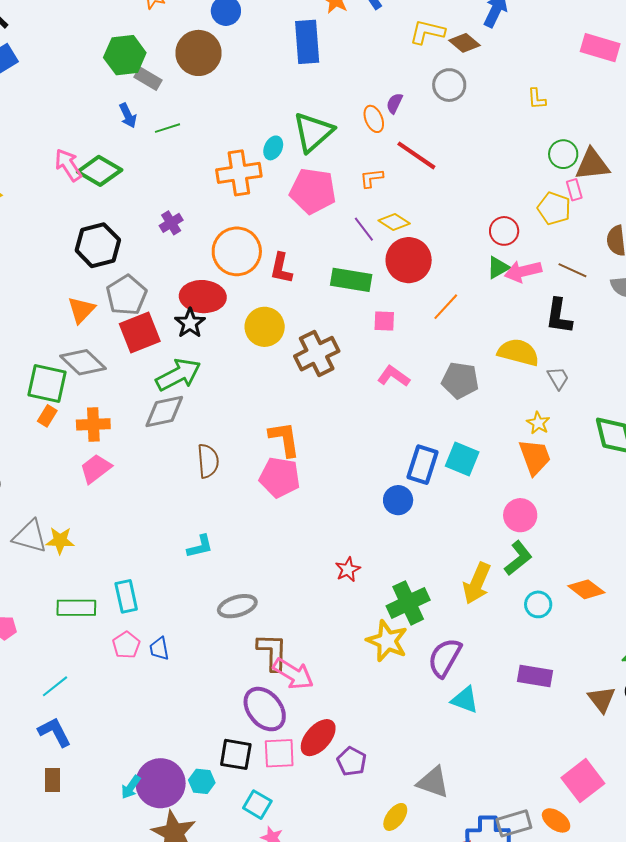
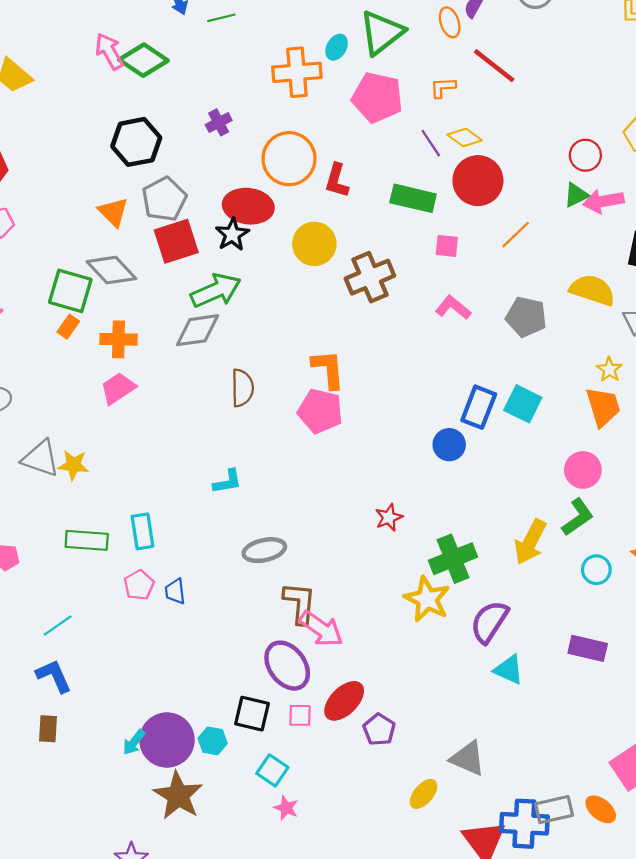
orange triangle: (81, 310) -> (113, 212), turned -32
pink square: (279, 753) -> (300, 715), size x0.7

